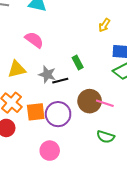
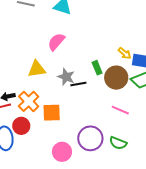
yellow arrow: (104, 25) -> (125, 53), moved, turned -88
pink semicircle: (34, 40) -> (56, 42), turned -90
brown circle: (90, 101) -> (116, 78), moved
purple circle: (58, 114) -> (90, 138), moved

